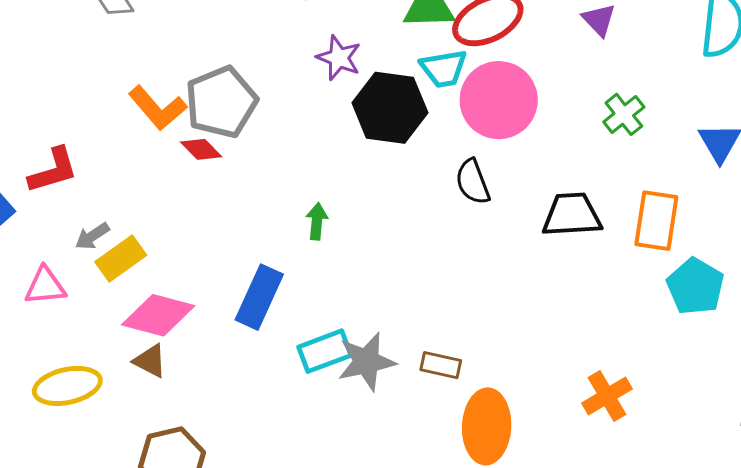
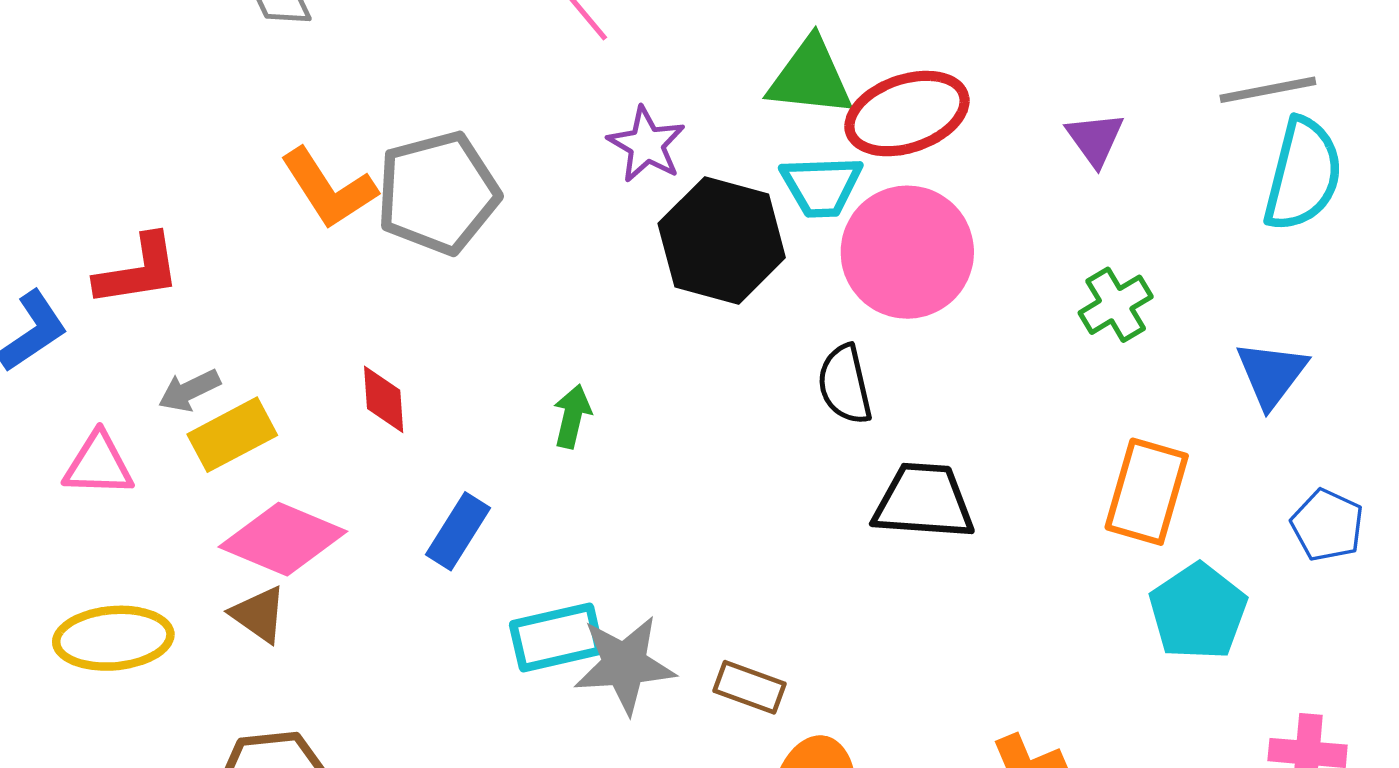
red diamond: (201, 149) -> (384, 399), moved, turned 33
black trapezoid: (572, 215) -> (924, 501), moved
blue rectangle: (259, 297) -> (458, 531), size x0.7

